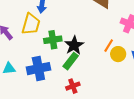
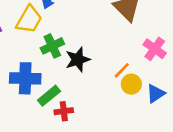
green cross: (53, 40) -> (52, 46), turned -30
green rectangle: (71, 61) -> (49, 96), moved

